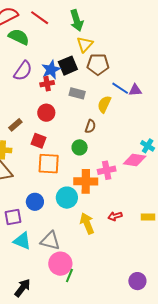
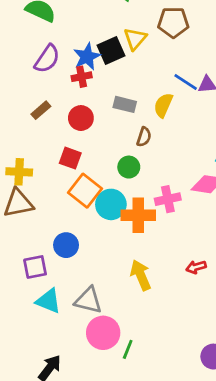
yellow triangle: (85, 44) -> (135, 39), moved
brown pentagon: (98, 64) -> (173, 22), moved
gray rectangle: (77, 93) -> (125, 104), moved
brown rectangle: (15, 125) -> (41, 110), moved
orange square: (49, 164) -> (85, 191), turned 35
cyan circle: (67, 198) -> (111, 204), moved
red arrow: (115, 216) -> (196, 267), moved
green line: (69, 276) -> (128, 349), moved

